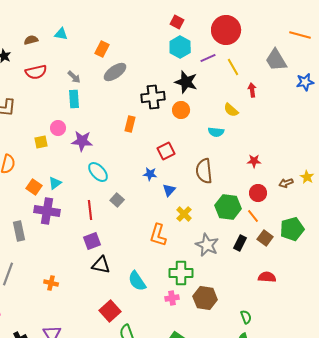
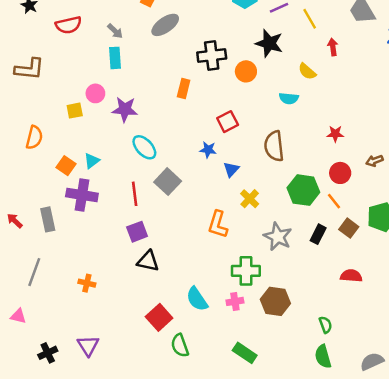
black star: (186, 82) -> (269, 43), moved
gray square: (117, 200) -> (168, 182), size x1.5
cyan semicircle: (137, 281) -> (197, 299), moved

